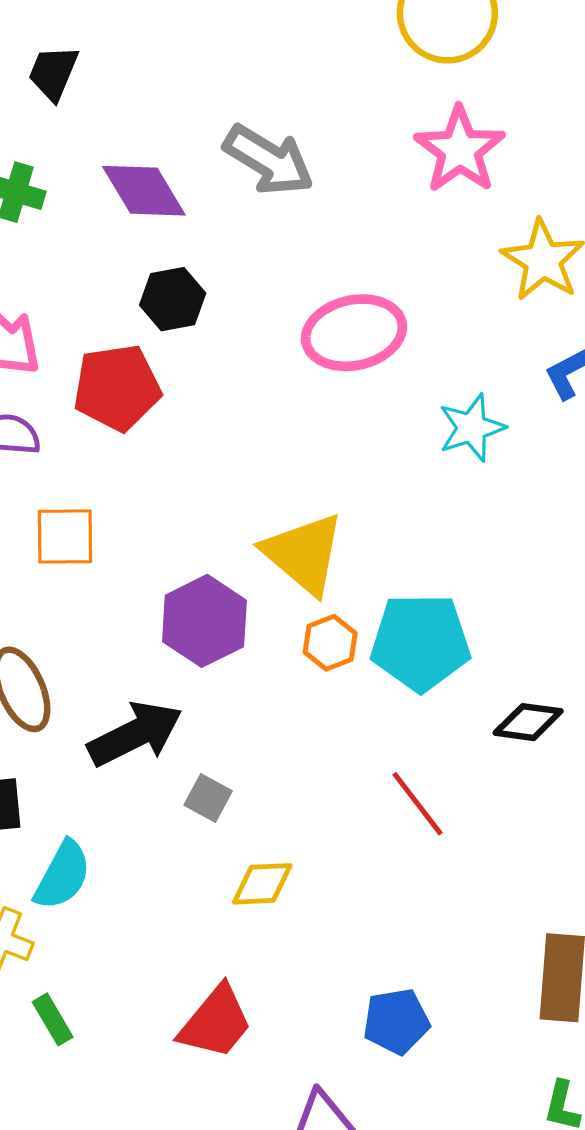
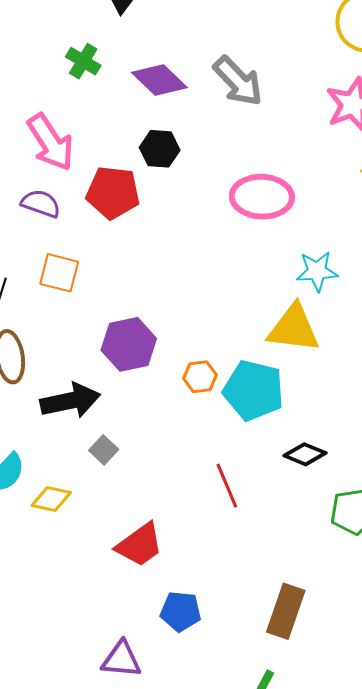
purple diamond: (144, 191) -> (159, 80), turned -30
yellow triangle: (304, 554) -> (294, 328), moved, turned -48
yellow diamond: (262, 884) -> (51, 499), moved
red trapezoid: (216, 1022) -> (140, 545), moved

